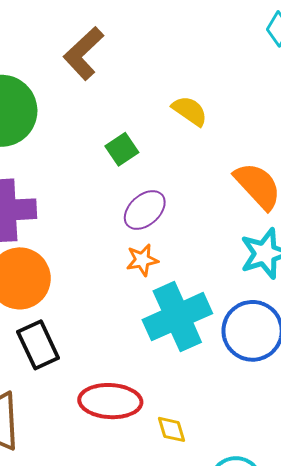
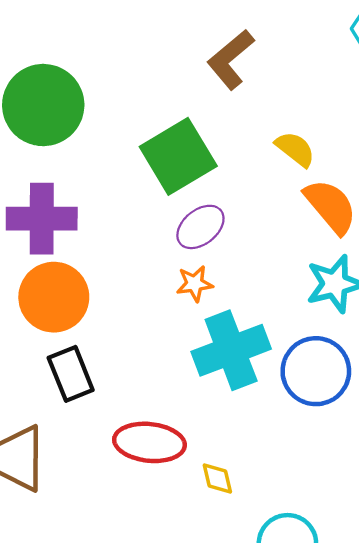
brown L-shape: (83, 53) -> (231, 59), moved
yellow semicircle: (190, 111) -> (295, 149), moved
green square: (122, 149) -> (178, 156), size x2.0

